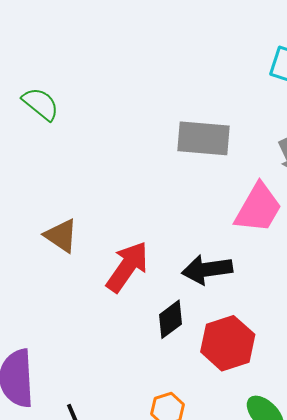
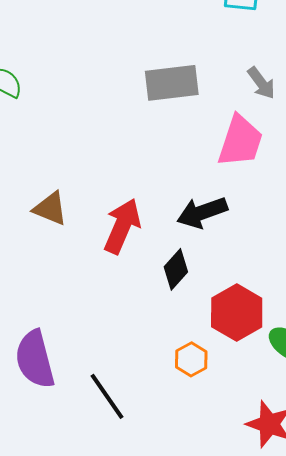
red hexagon: (228, 343) -> (237, 312), moved

